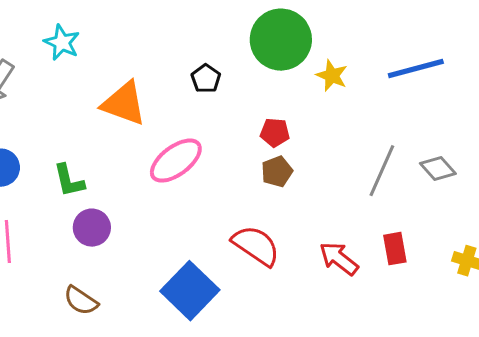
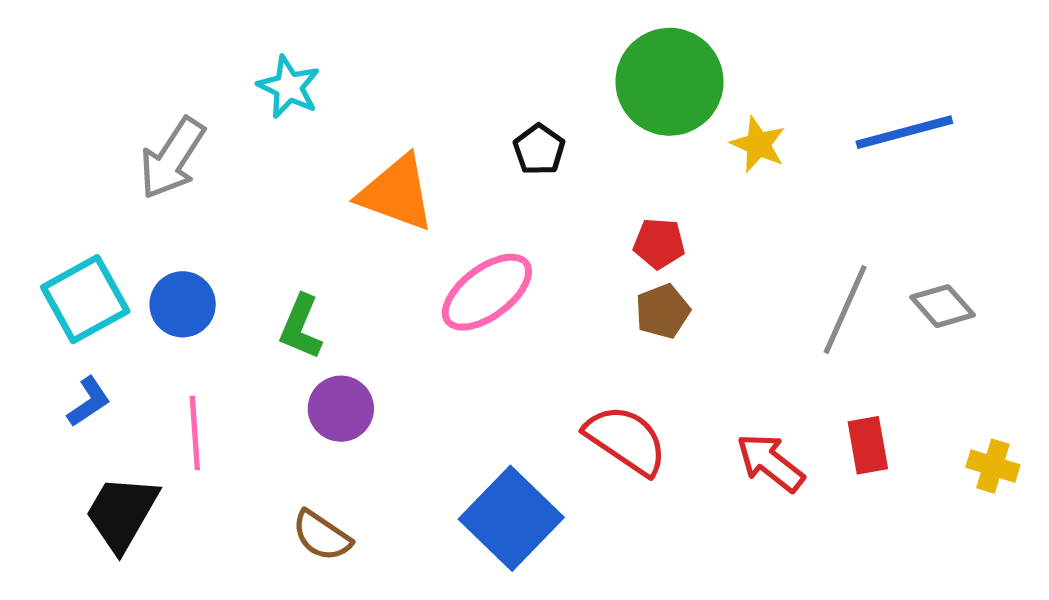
green L-shape: (69, 181) -> (301, 327), turned 36

